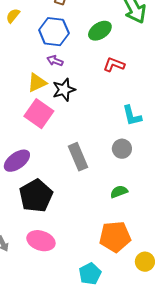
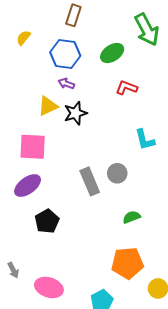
pink square: (39, 114) -> (33, 147), moved, turned -32
gray circle: (122, 149) -> (117, 173), moved
black pentagon: (36, 196) -> (47, 221), size x0.7
pink ellipse: (41, 241) -> (49, 287), moved

